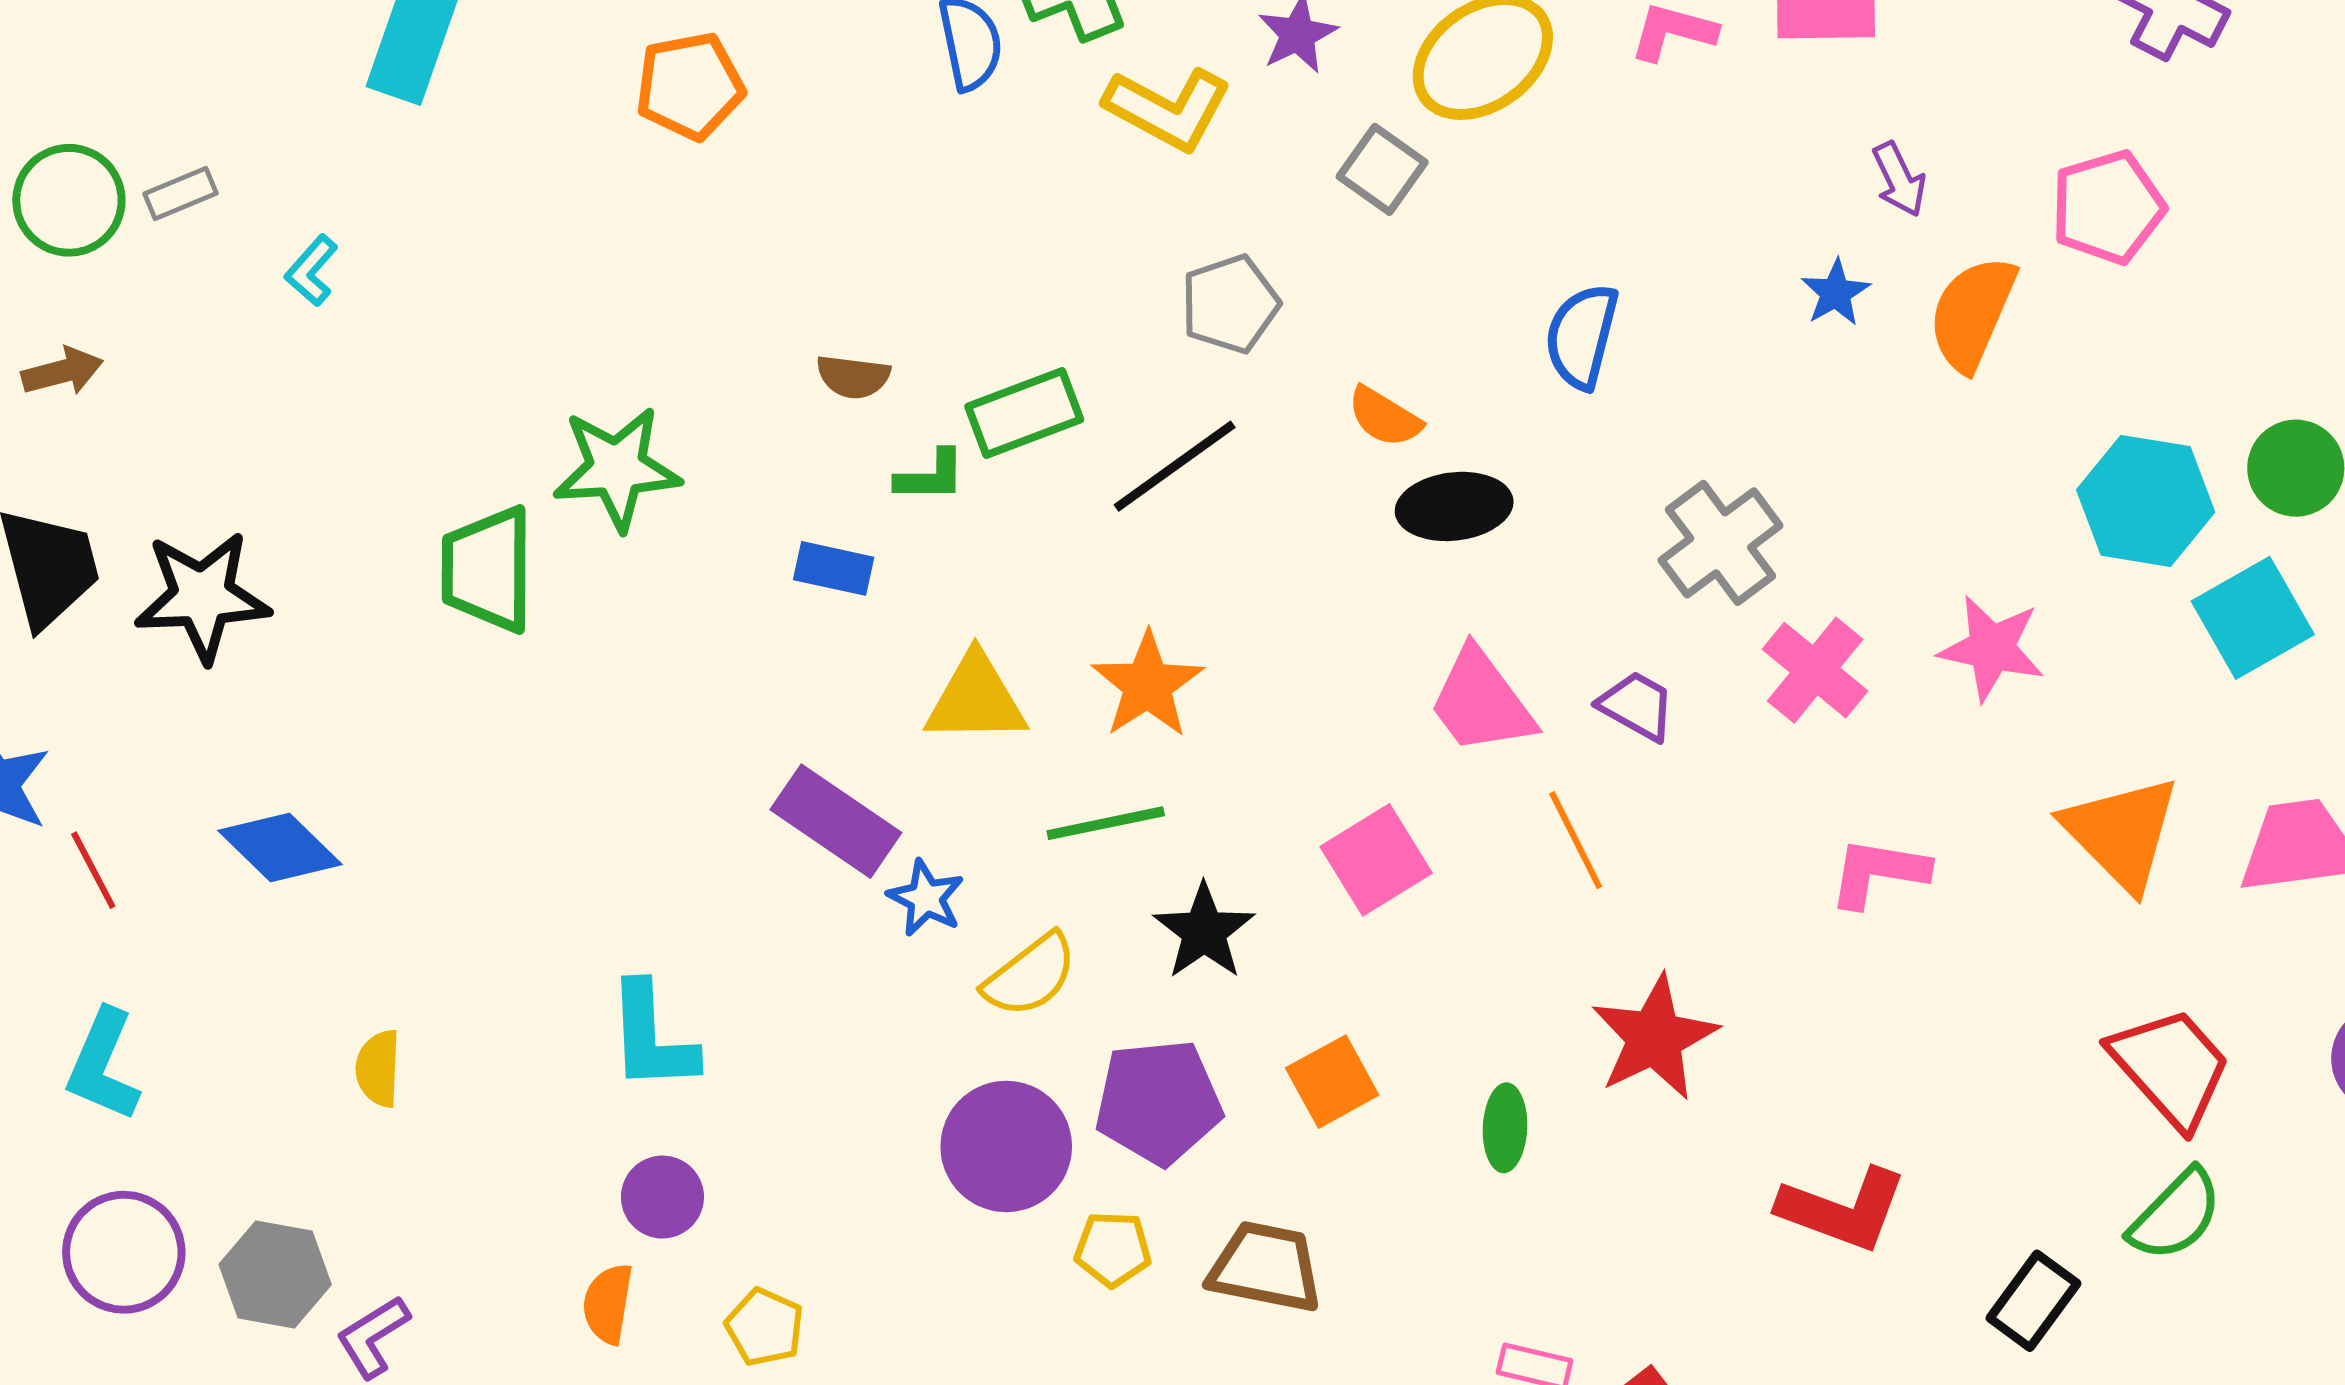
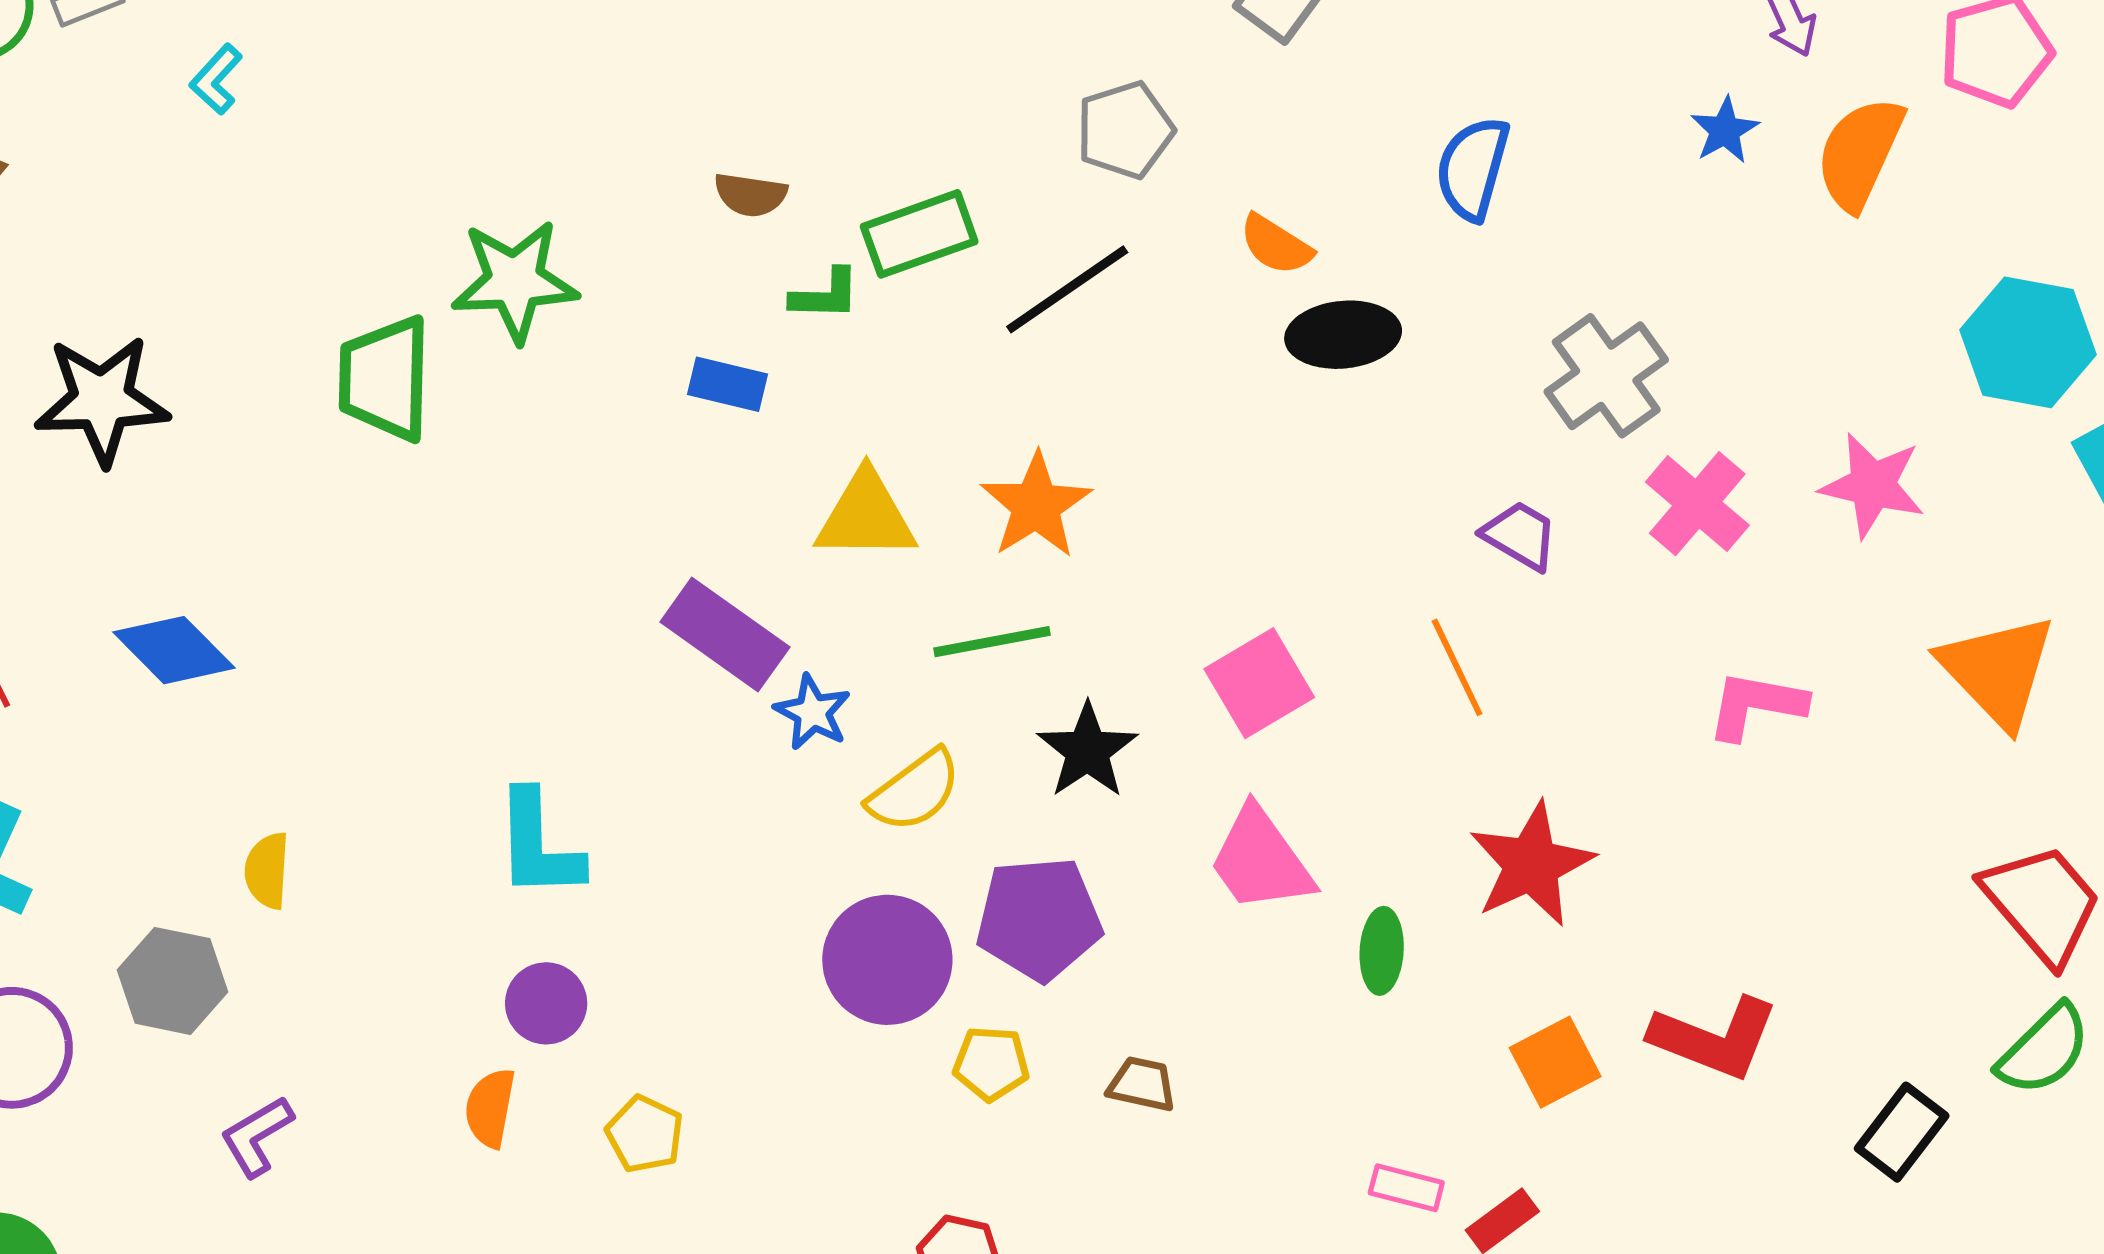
pink trapezoid: (1481, 702) -> (1261, 860), moved
orange square: (1332, 1082) -> (1555, 1062), moved
brown trapezoid: (1266, 1267) -> (1142, 1084), size x0.6
gray hexagon: (275, 1275) -> (173, 981), moved

